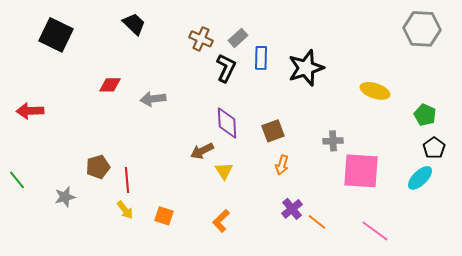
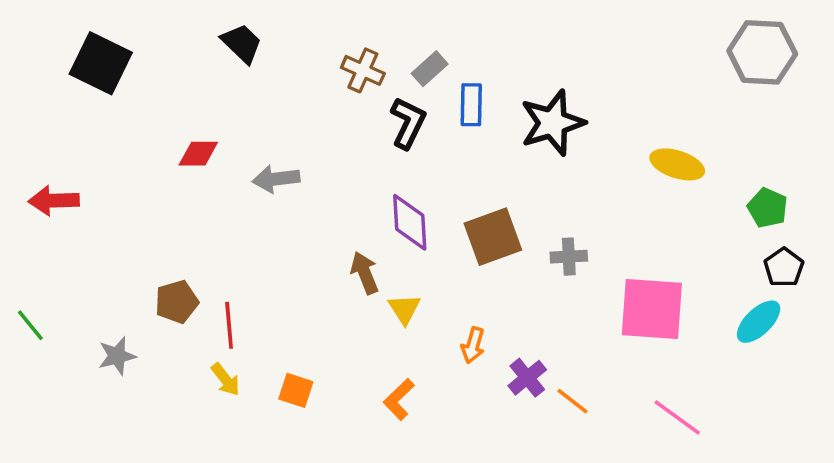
brown square: (273, 131) -> (493, 237), size x1.4
gray cross: (333, 141) -> (569, 257), moved
brown arrow: (202, 151) -> (365, 273), turned 95
orange arrow: (282, 165) -> (473, 345), moved

